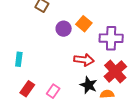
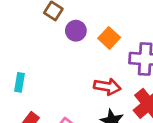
purple circle: (64, 29) -> (76, 31), moved

